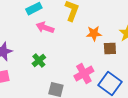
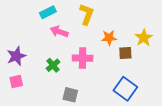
pink cross: (84, 74) -> (83, 58), moved, turned 30

